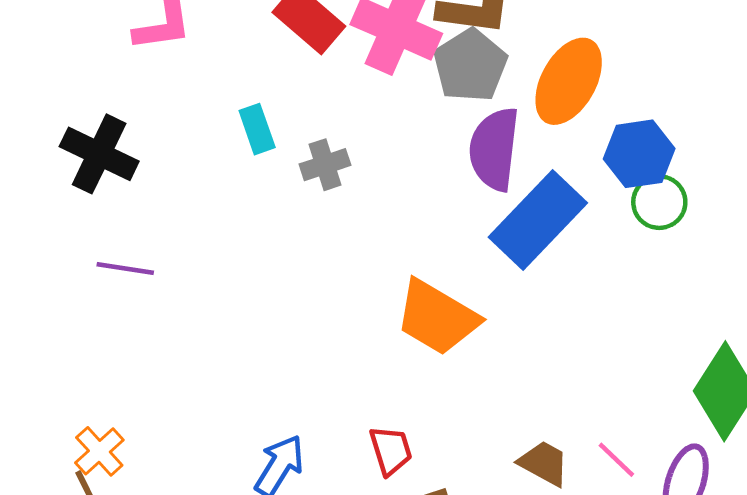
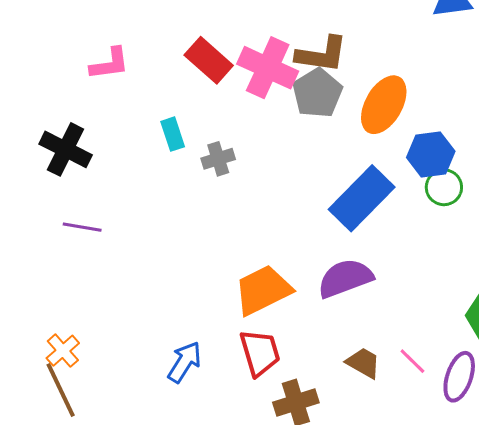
purple semicircle: (494, 149) -> (345, 278), moved, turned 62
orange trapezoid: (437, 317) -> (263, 290), moved, turned 122
red trapezoid: (391, 450) -> (260, 353), size x1.4

